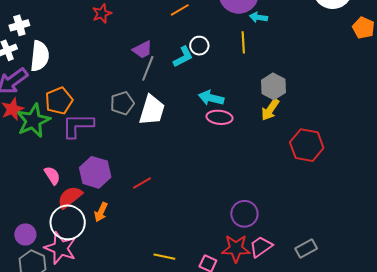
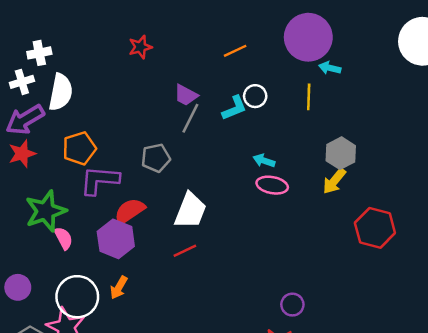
purple trapezoid: (142, 50) -> (186, 95), turned 50
cyan arrow: (211, 98) -> (264, 161), size x0.7
white trapezoid: (152, 110) -> (190, 211), moved
green star: (33, 121) -> (46, 211), moved
red line: (142, 183) -> (185, 251), moved
red semicircle: (70, 197) -> (130, 211), moved
purple circle: (244, 214) -> (292, 305), size x0.7
purple circle: (25, 234) -> (18, 287), moved

